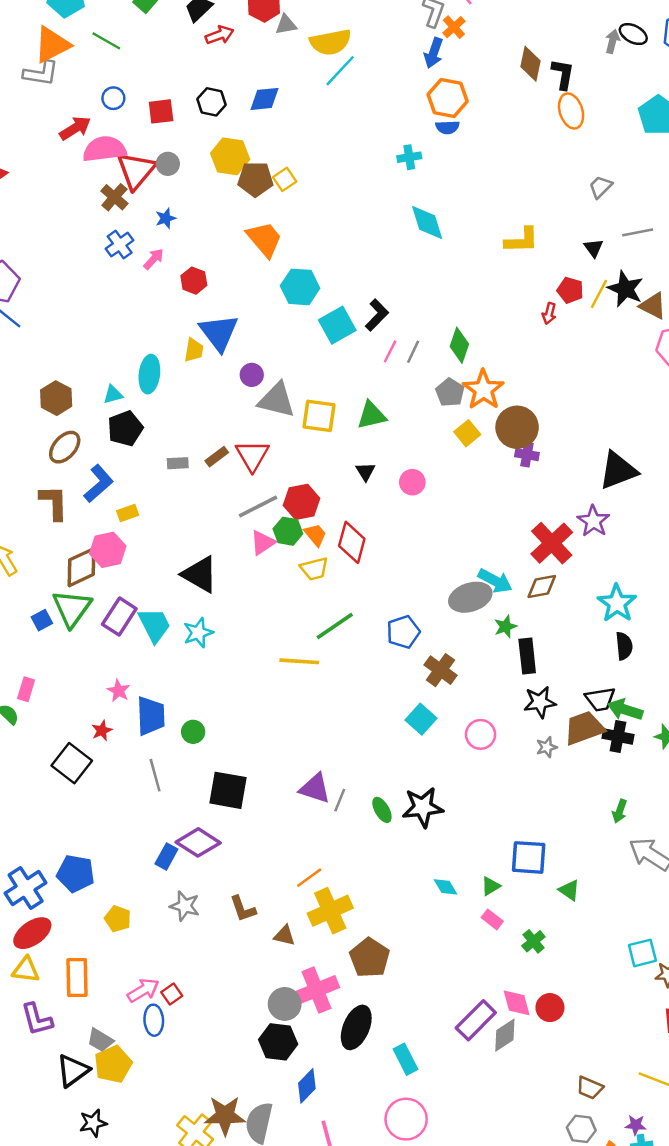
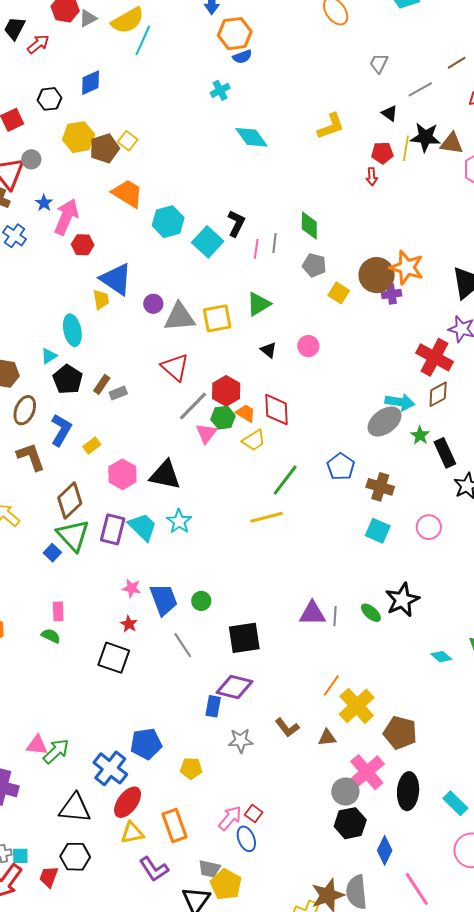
pink arrow: (154, 259) -> (66, 217), moved, size x1.8
orange star: (483, 390) -> (407, 267), moved
brown rectangle: (217, 457) -> (102, 384), moved
pink hexagon: (108, 550) -> (122, 474), moved

